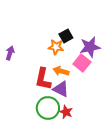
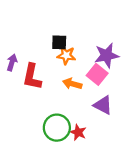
black square: (66, 36) -> (59, 42), moved, turned 32
red L-shape: (43, 79) -> (32, 77), moved
purple triangle: (61, 89) -> (103, 105), moved

